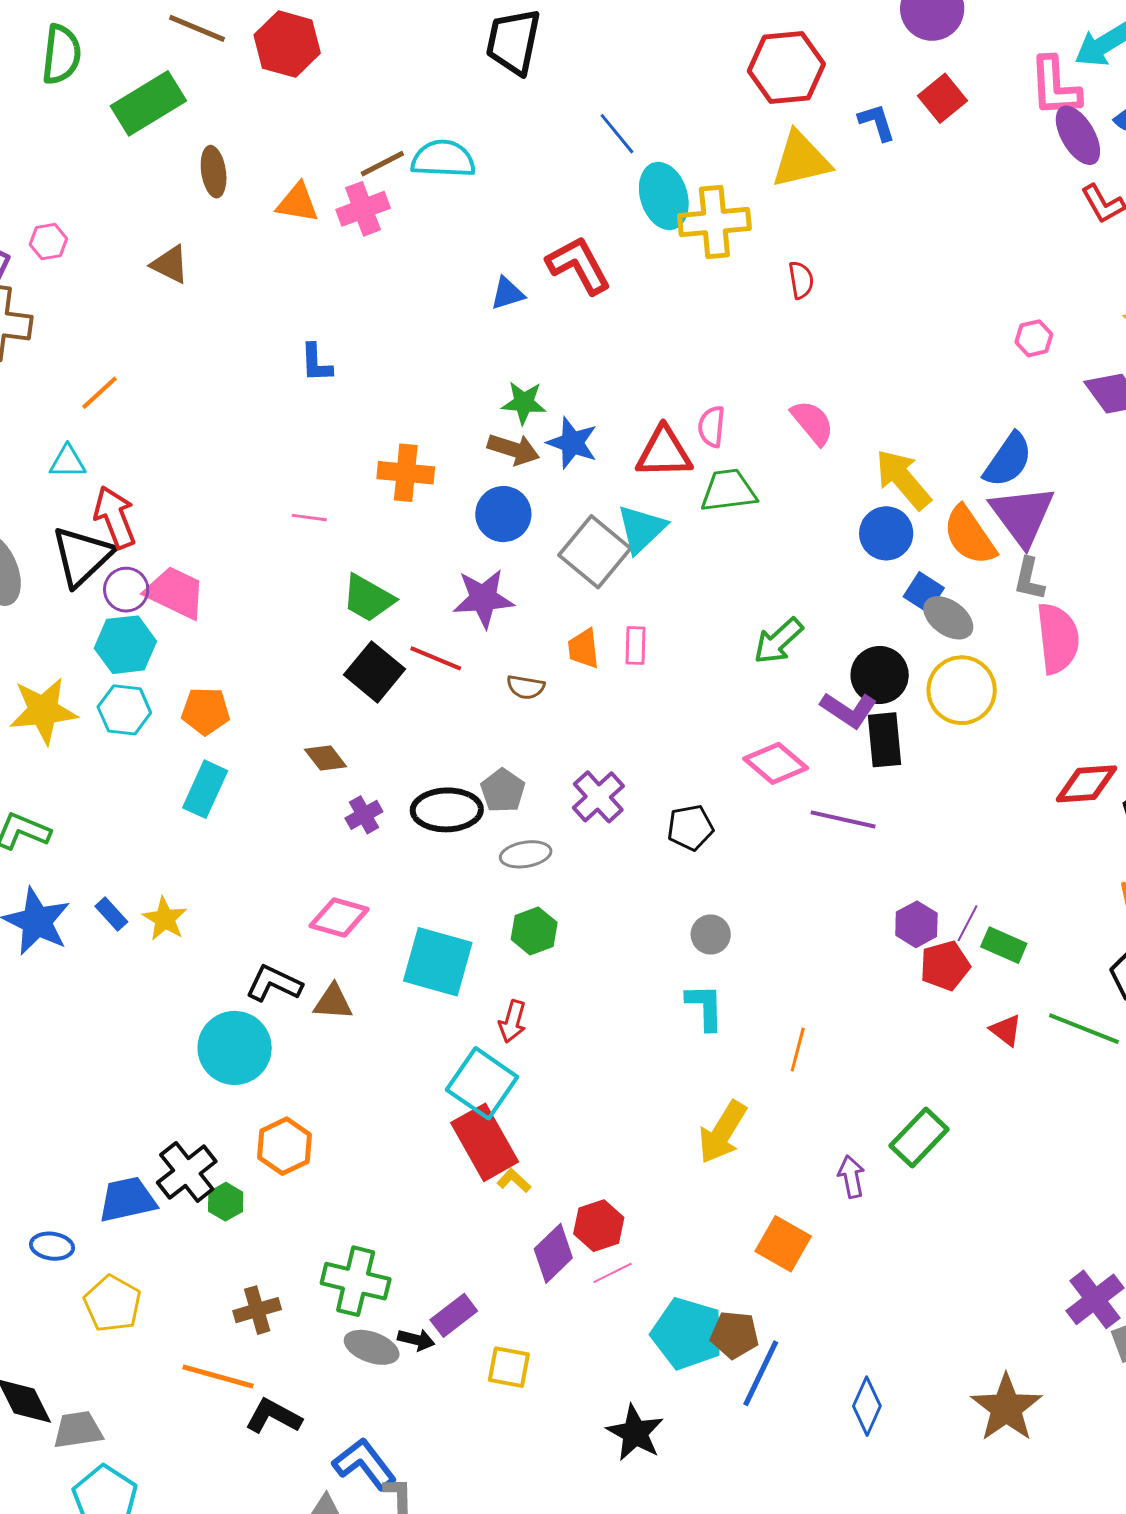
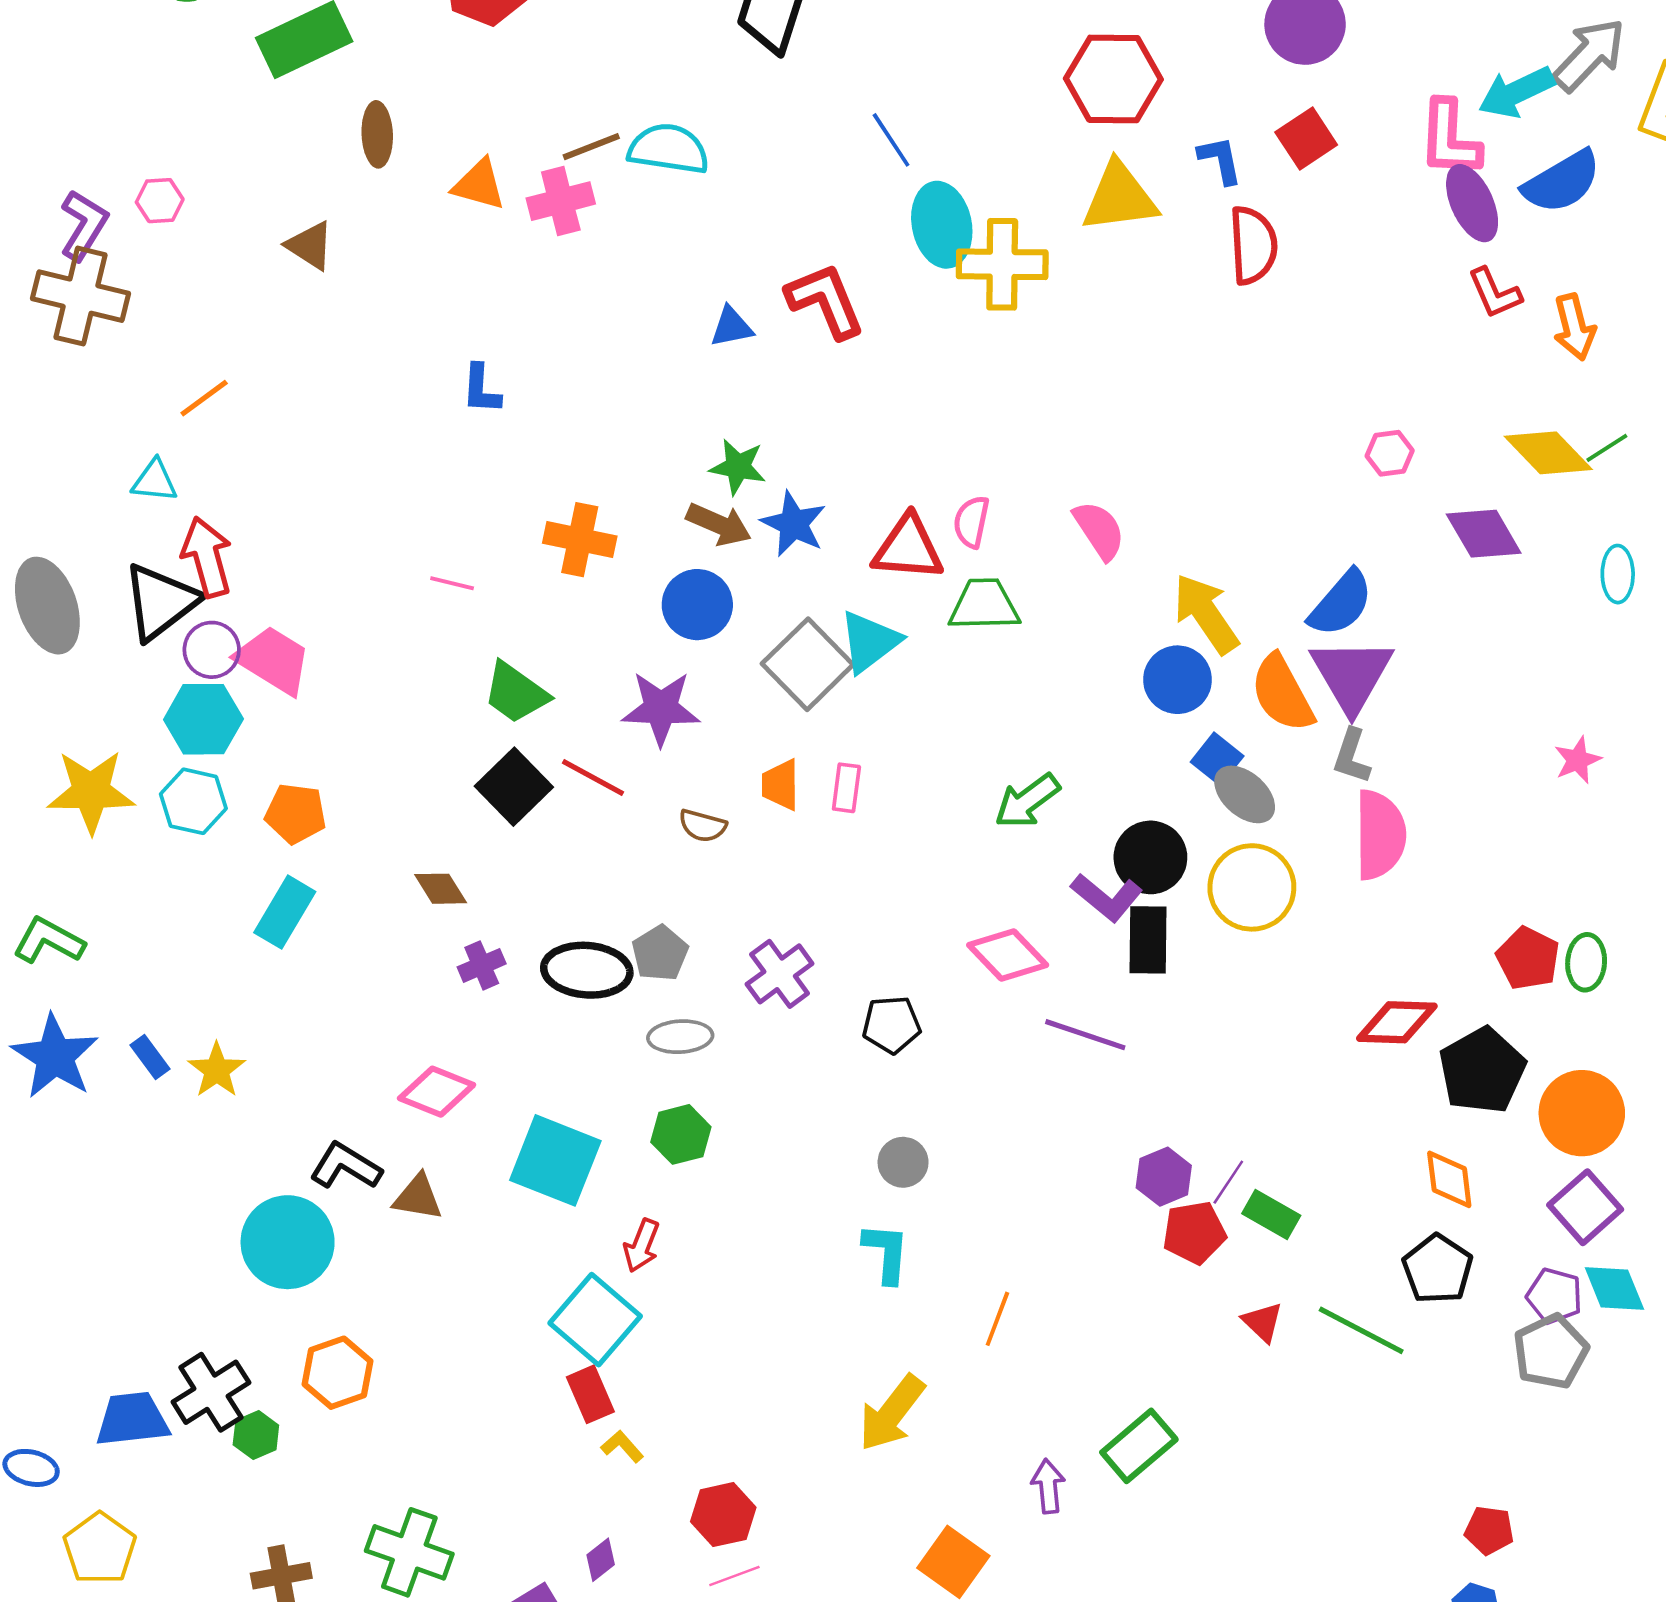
red semicircle: (801, 280) -> (1253, 245), moved, size x1.6
red rectangle: (485, 1142) -> (590, 1394), size x0.6
purple diamond: (553, 1253) -> (601, 1560), moved, size x0.6

